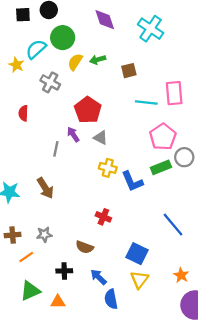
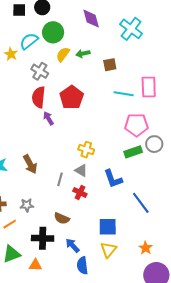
red semicircle: (23, 113) -> (39, 97), moved, size x1.5
purple arrow: (73, 134) -> (48, 118), moved
pink pentagon: (163, 137) -> (136, 125), turned 30
gray triangle: (101, 138) -> (81, 171), moved
gray line: (56, 149) -> (60, 179), moved
blue L-shape: (132, 181) -> (113, 179), moved
blue square: (137, 254) -> (108, 227), turned -30
black cross: (64, 271) -> (43, 238), size x1.5

